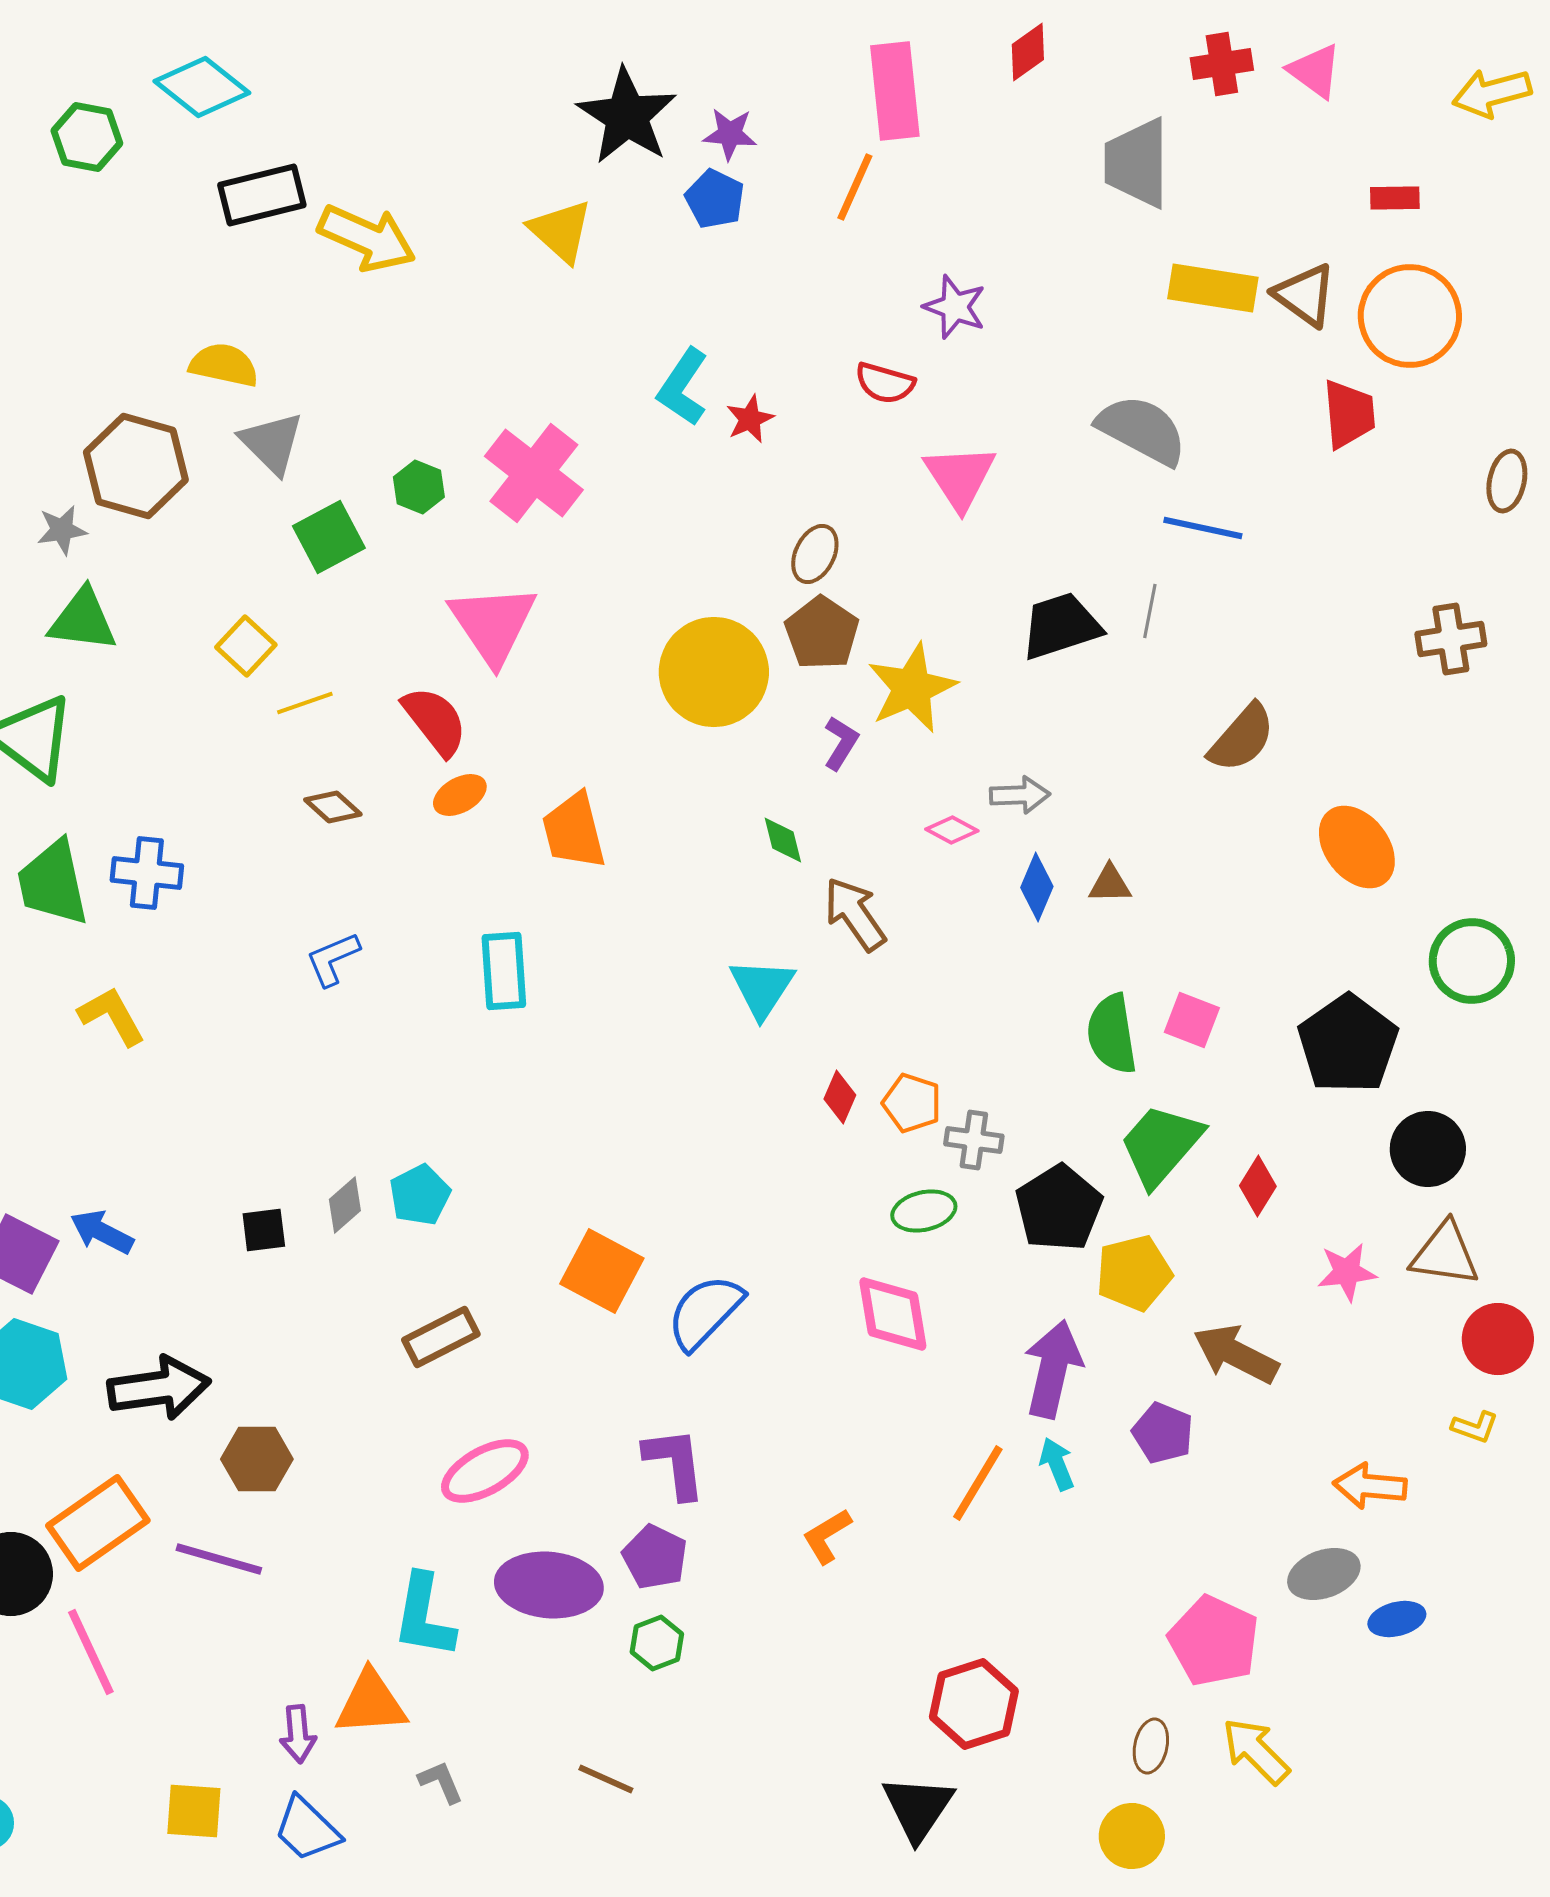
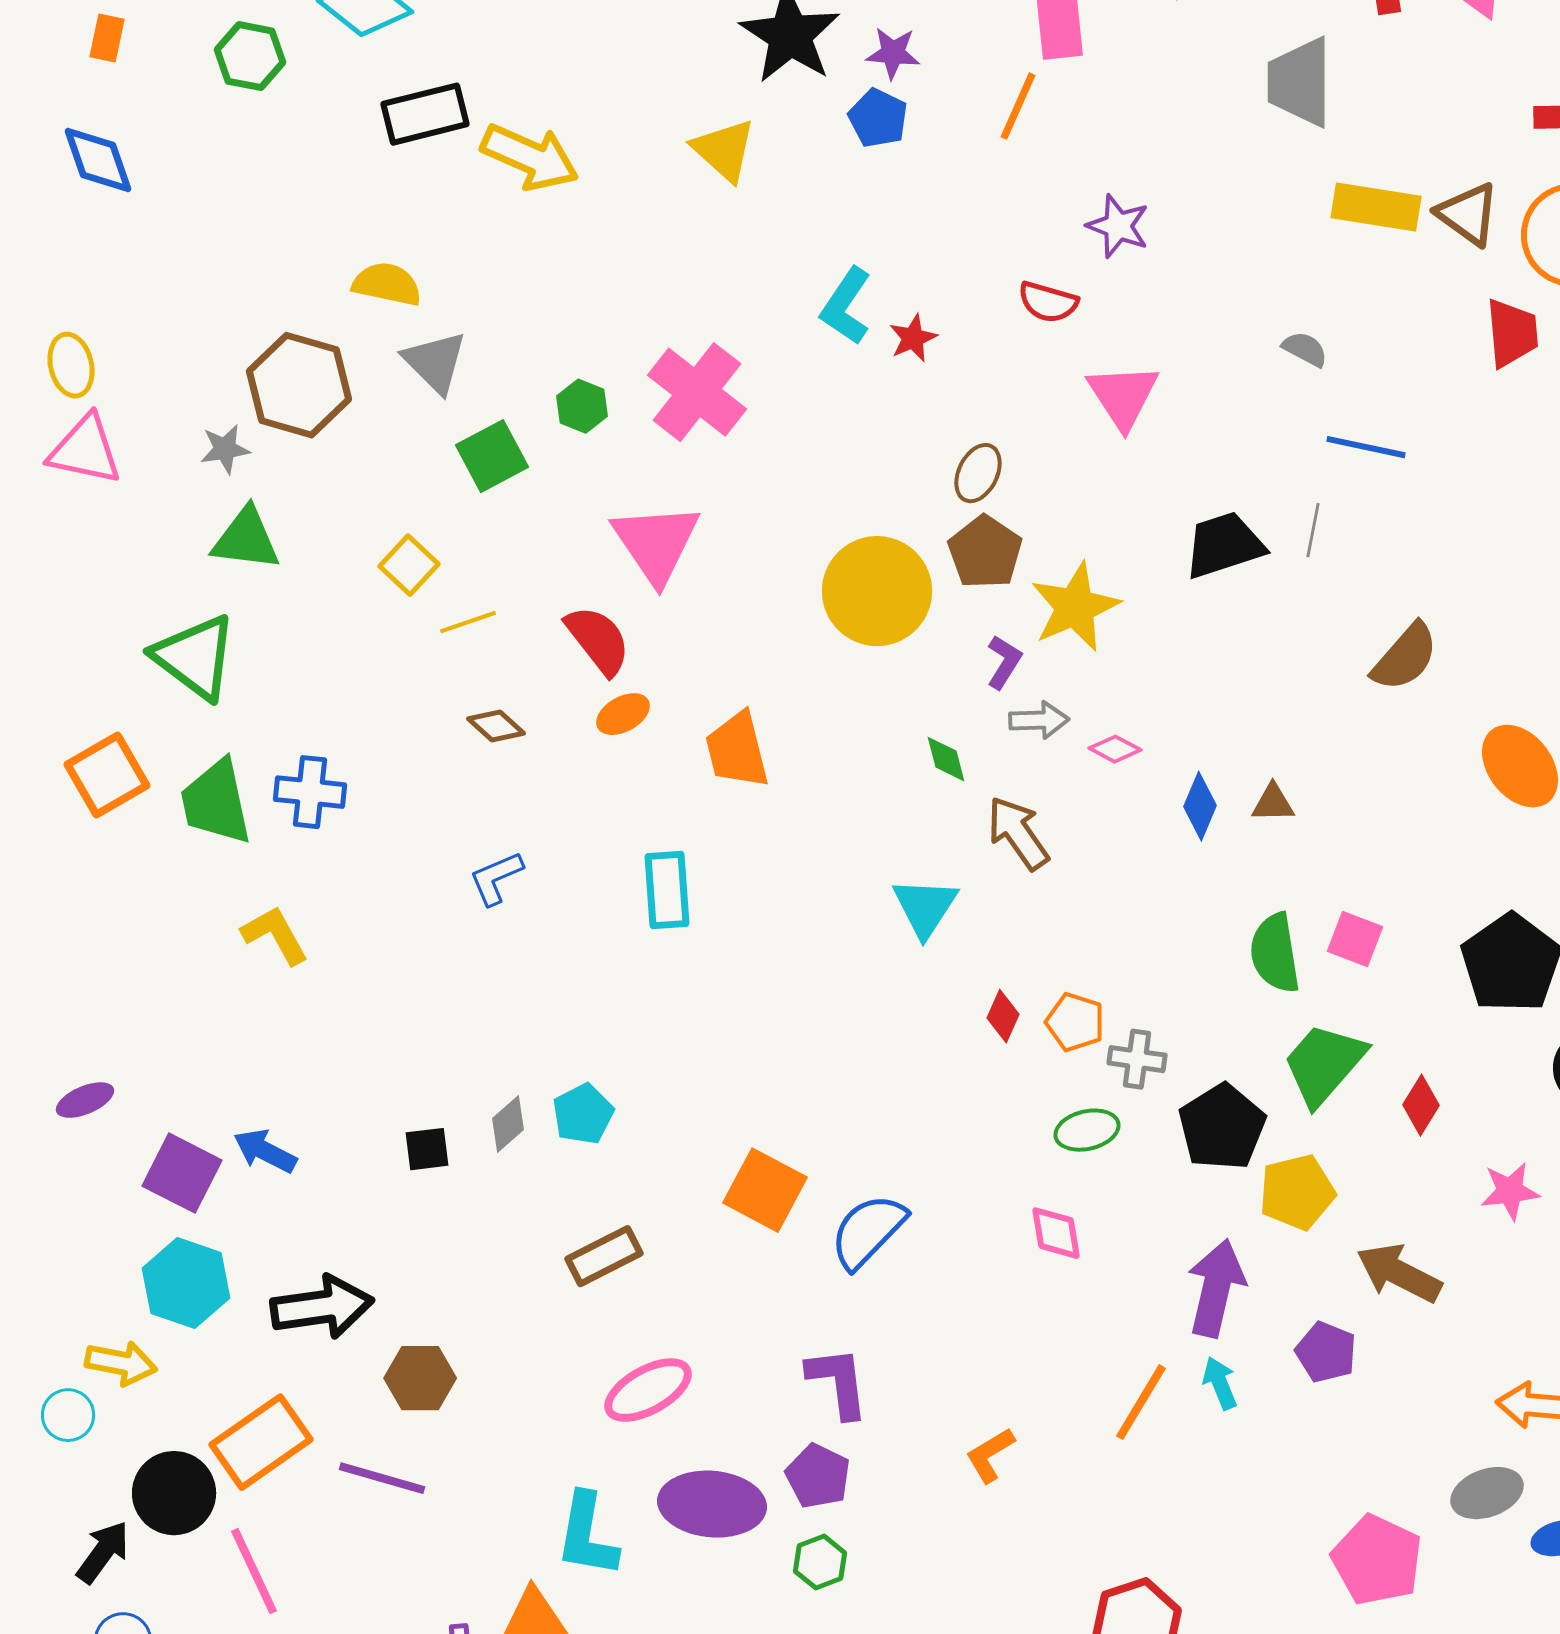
gray semicircle: (1142, 430) -> (1305, 349), size x0.5
gray arrow: (1020, 795) -> (1039, 720), moved
pink diamond: (893, 1314) -> (1056, 1233), size x0.7

